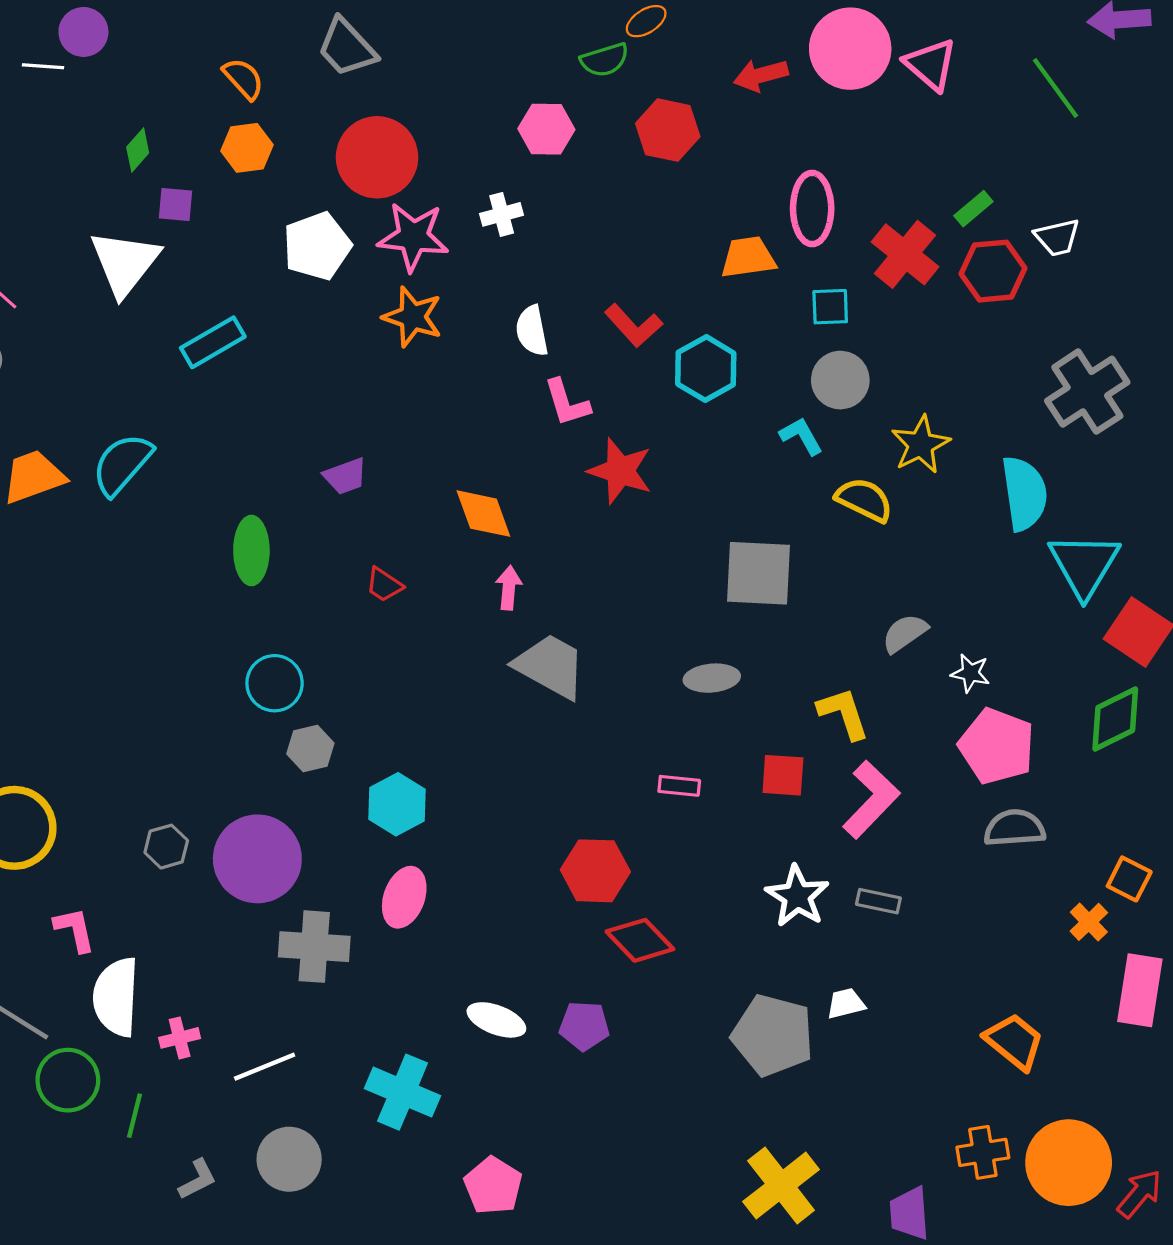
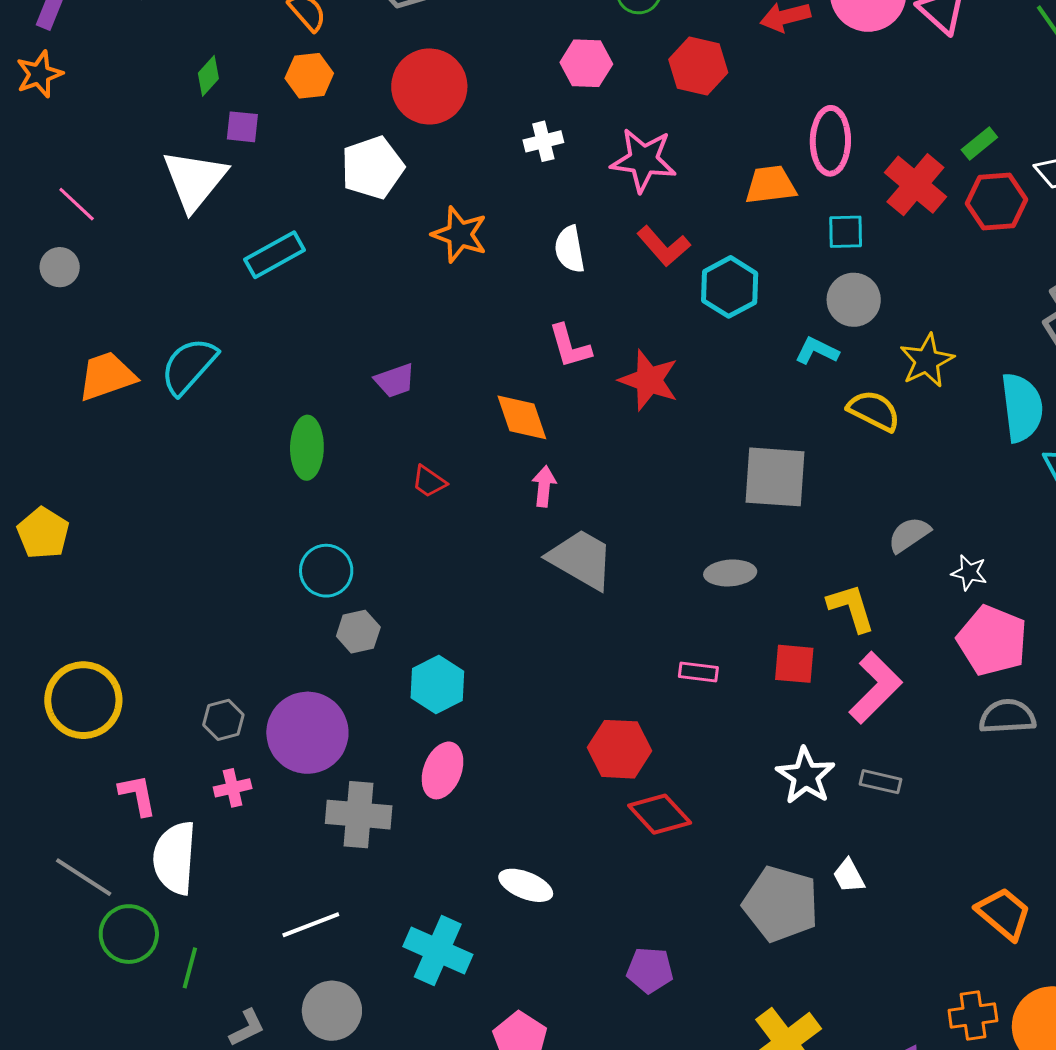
pink star: (413, 237) -> (643, 160), moved
pink L-shape: (567, 403) -> (570, 346), moved
cyan L-shape: (801, 436) -> (817, 351), turned -36
white trapezoid: (846, 1003) -> (849, 876), turned -105
purple pentagon: (584, 1026) -> (650, 970), moved
pink cross: (180, 1038) -> (233, 788), moved

